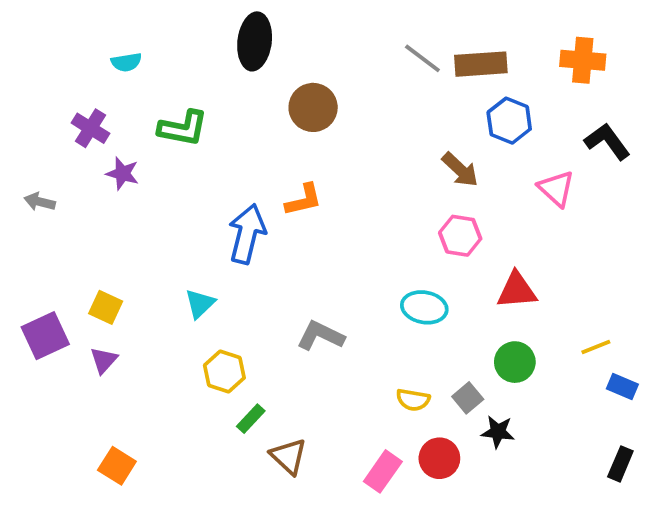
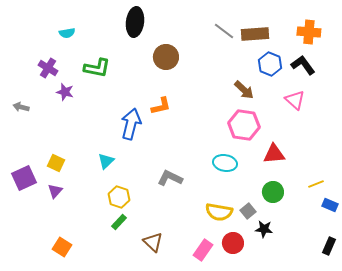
black L-shape: (607, 141) -> (303, 65), moved
pink hexagon: (460, 236) -> (244, 125), size x1.4
yellow semicircle: (413, 400) -> (219, 212), size x1.5
green rectangle: (251, 419) -> (119, 222), moved

